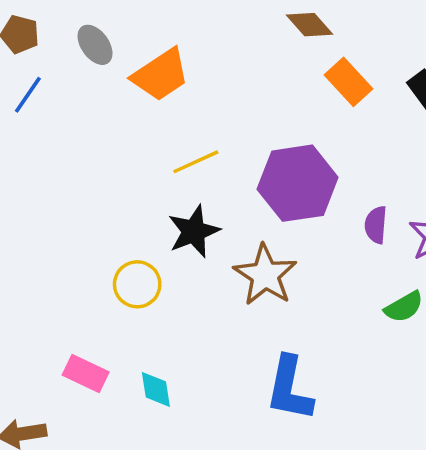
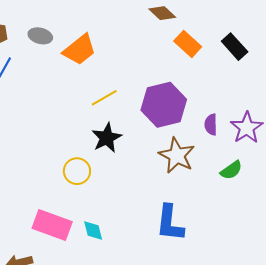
gray ellipse: (95, 45) -> (40, 36), turned -35
brown star: (265, 275) -> (177, 155), moved
pink rectangle: (86, 373) -> (52, 225), size x1.5

